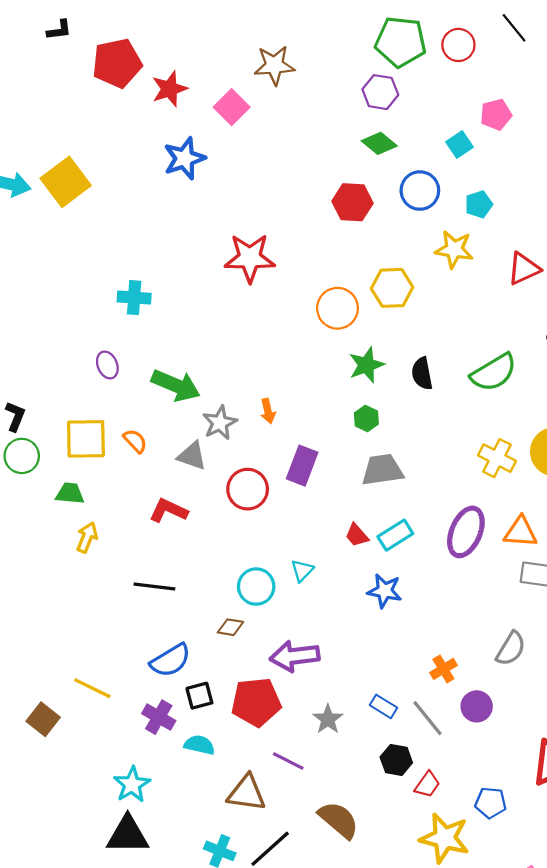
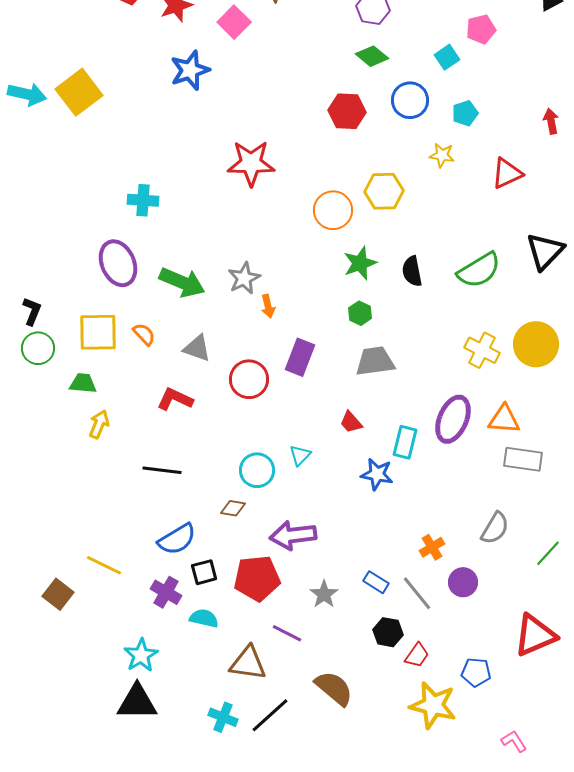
yellow star: (454, 249) -> (442, 155), size x0.7
purple ellipse: (107, 365) -> (118, 263), size x1.8
gray star: (220, 423) -> (244, 278), moved
cyan rectangle: (395, 535) -> (405, 442), moved, turned -44

